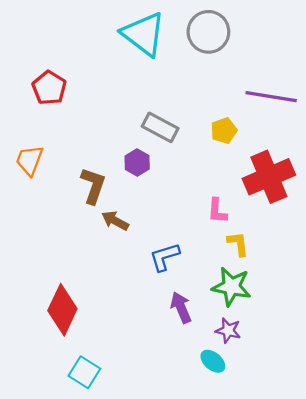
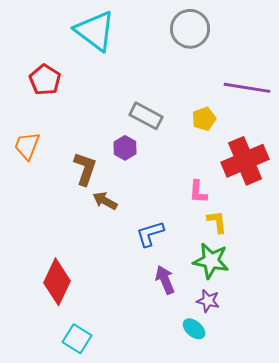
cyan triangle: (144, 34) -> (95, 31), moved

